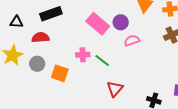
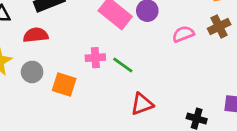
pink semicircle: (132, 41) -> (183, 34), moved
red triangle: (115, 89) -> (142, 104), turned 30

